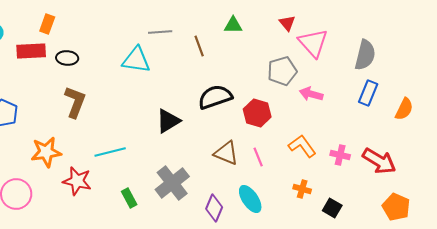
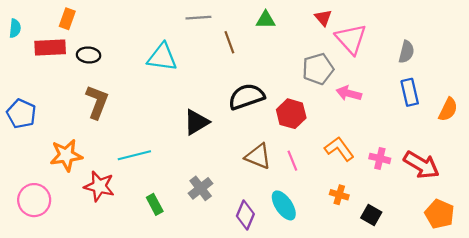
gray line: (160, 32) -> (198, 18), moved
gray semicircle: (365, 55) -> (406, 52), size x0.7
blue rectangle: (368, 93) -> (410, 92), turned -35
gray cross: (172, 183) -> (201, 188), size x0.7

